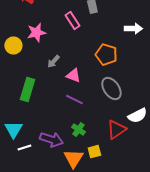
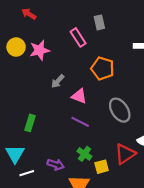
yellow circle: (13, 46) -> (16, 47), moved
orange pentagon: (106, 54) -> (103, 68), moved
green rectangle: (27, 90) -> (30, 123), moved, size x0.7
purple arrow: (51, 140) -> (56, 165), size x0.7
yellow square: (94, 152) -> (102, 167), moved

